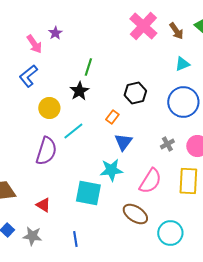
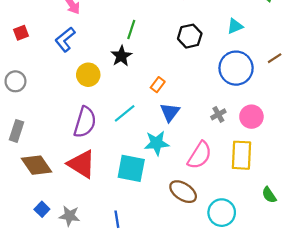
black hexagon: (135, 93) -> (190, 36), moved
cyan line: (73, 131) -> (125, 113), moved
red triangle: (43, 205) -> (82, 164), moved, size x1.8

